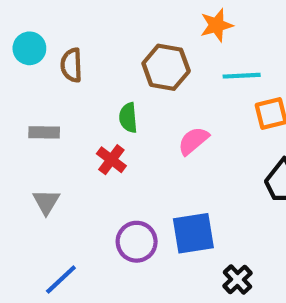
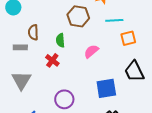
brown semicircle: (71, 65) -> (33, 32), moved
gray triangle: (46, 202) -> (21, 80), size x1.5
blue square: (193, 233) -> (106, 88), moved

